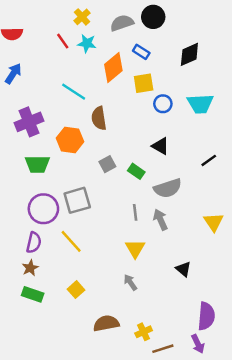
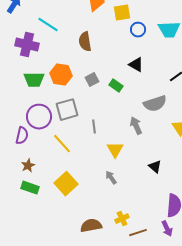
cyan line: (74, 92) -> (48, 25), moved
purple cross: (29, 122) -> (27, 45), turned 35
orange hexagon: (70, 140) -> (61, 75), moved
gray semicircle: (168, 188) -> (155, 104), moved
gray line: (135, 212) -> (94, 127), moved
purple semicircle: (34, 243) -> (22, 136), moved
yellow square: (76, 290) -> (66, 184), size x1.6
brown semicircle: (106, 323) -> (91, 226), moved

